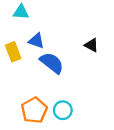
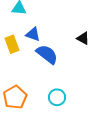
orange pentagon: (34, 110) -> (15, 97), moved

